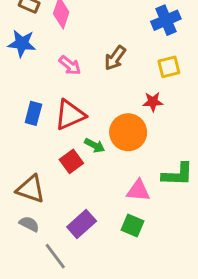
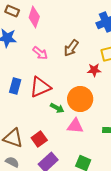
red star: (153, 102) -> (94, 70), moved
red square: (71, 161) -> (39, 139), moved
pink triangle: (138, 191) -> (75, 126), moved

